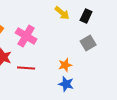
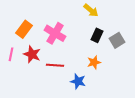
black rectangle: (86, 16) -> (97, 35), moved
blue star: (66, 84) -> (78, 81), moved

